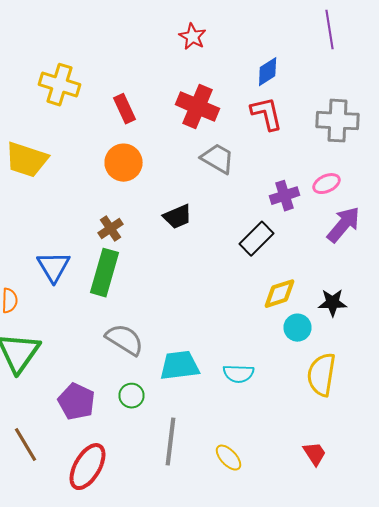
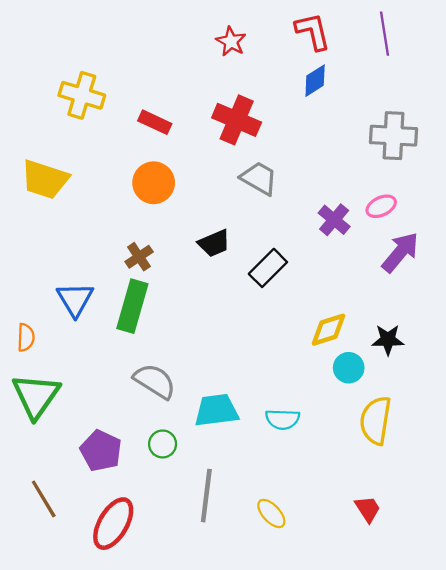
red rectangle: (124, 109) -> (155, 122), turned -40
red L-shape: (266, 114) -> (313, 31), moved
purple cross: (284, 196) -> (334, 220), turned -32
black rectangle: (256, 239) -> (268, 268), moved

